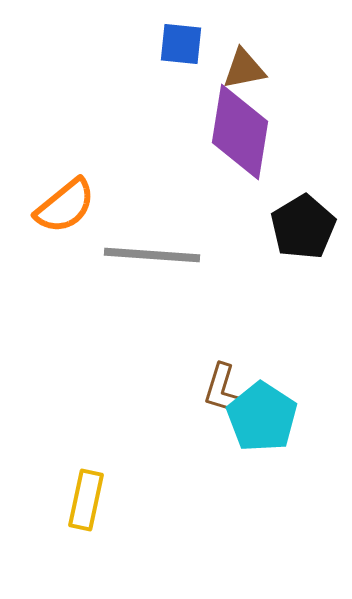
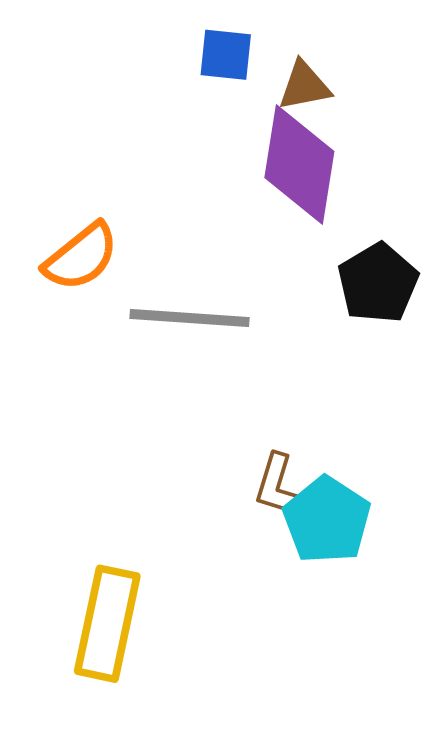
yellow rectangle: (86, 500) -> (107, 624), size x1.5

